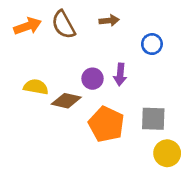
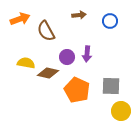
brown semicircle: (63, 25) -> (46, 31), moved
blue circle: (152, 44) -> (110, 21), moved

